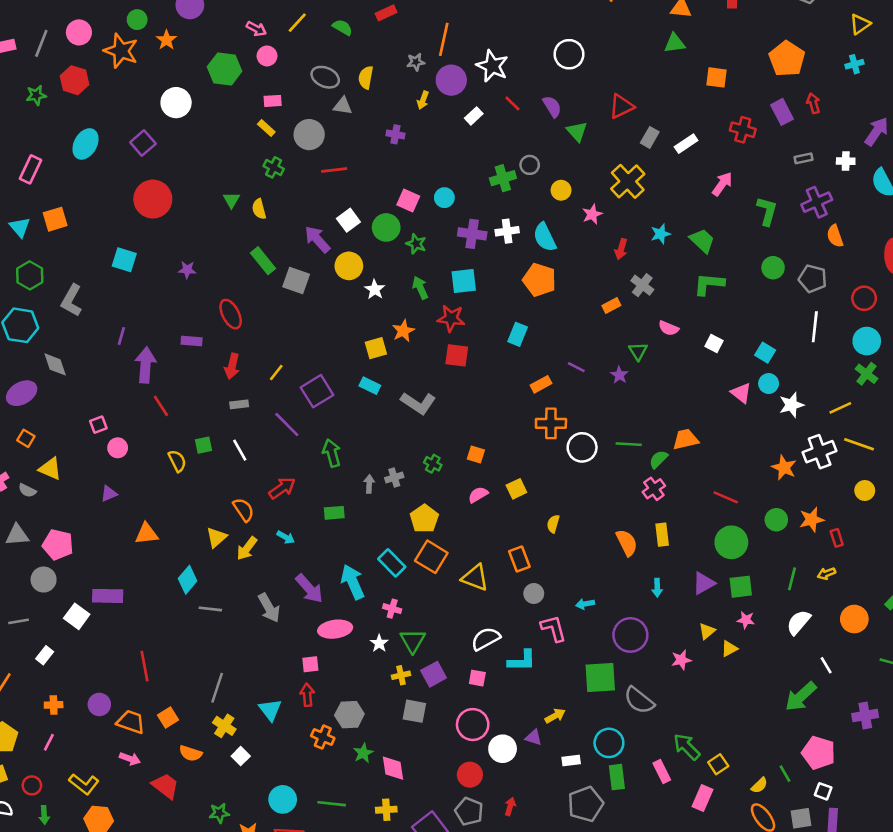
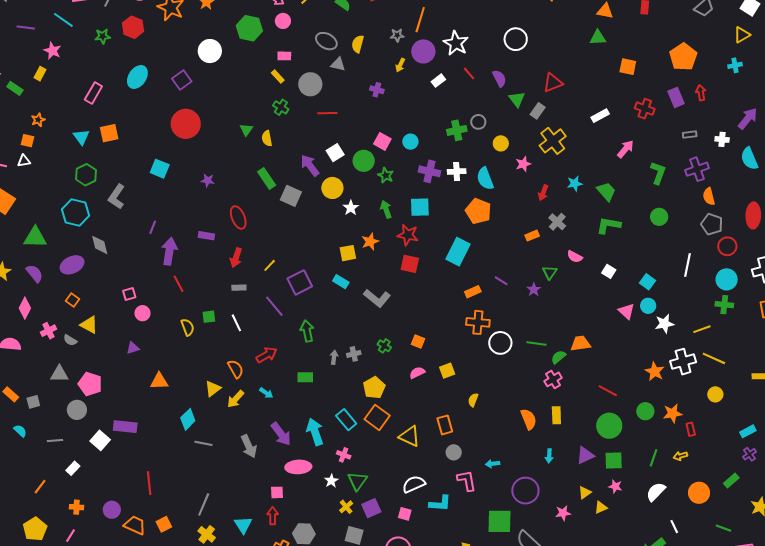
gray rectangle: (650, 137) -> (538, 111), moved
gray pentagon: (813, 279) -> (712, 224), moved
cyan rectangle: (518, 334) -> (458, 252), size x1.5
green cross: (867, 374) -> (724, 305), turned -36
yellow cross: (401, 675) -> (346, 507), turned -32

